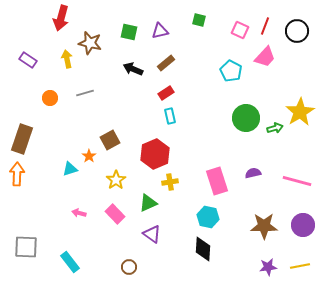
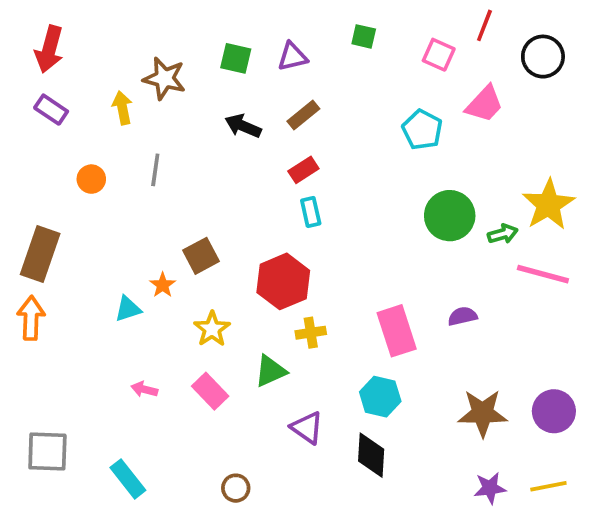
red arrow: (61, 18) -> (49, 49), moved
red line: (265, 26) -> (484, 25), moved
gray line: (85, 93) -> (155, 170), turned -66
pink line: (297, 181) -> (543, 274), moved
purple triangle: (152, 234) -> (307, 428), moved

